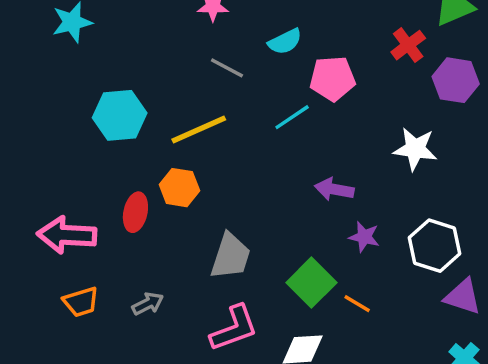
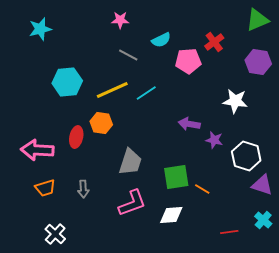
red cross: (408, 45) -> (214, 42), moved
cyan line: (292, 117) -> (146, 93), moved
purple star: (364, 237) -> (214, 140), moved
green square: (311, 283) -> (176, 177), turned 36
gray arrow: (148, 304) -> (83, 189), turned 114

